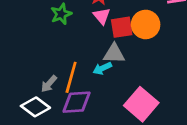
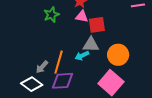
pink triangle: (102, 16) -> (82, 16), turned -40
orange circle: (146, 24) -> (118, 55), moved

